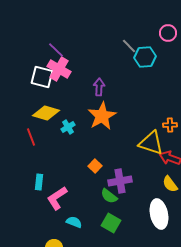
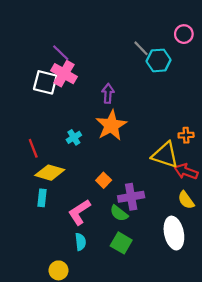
yellow diamond: (46, 113) -> (50, 173), moved
pink L-shape: (57, 198) -> (79, 212), moved
cyan semicircle: (74, 222) -> (80, 242), turned 63

